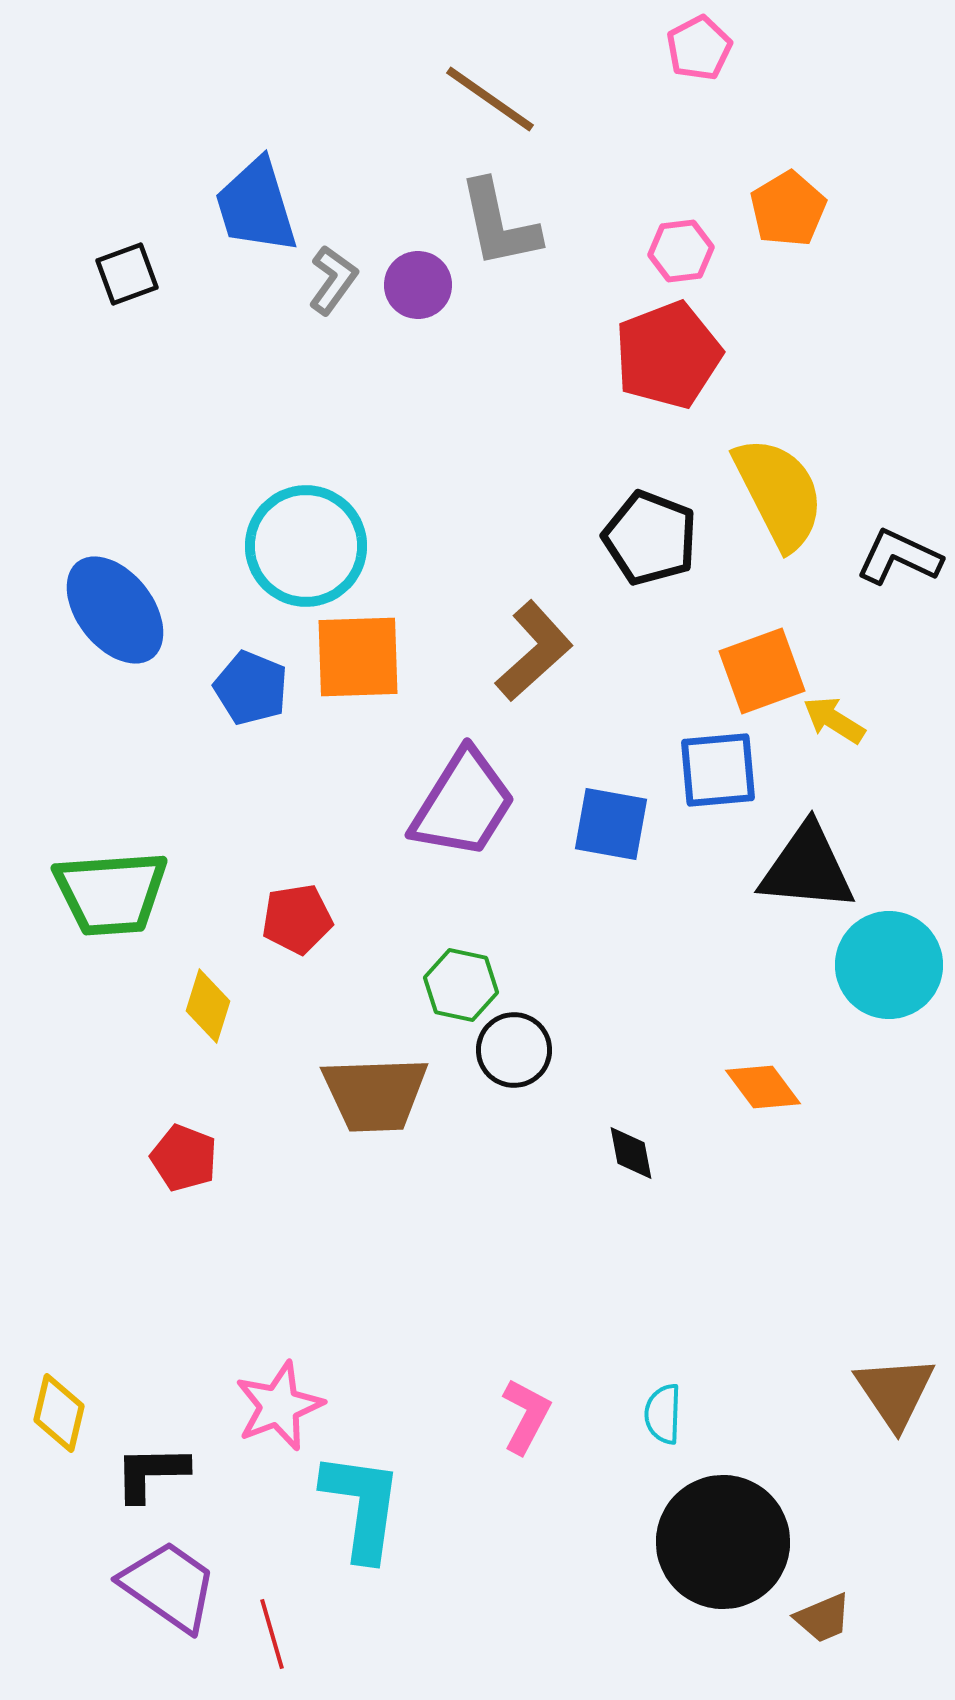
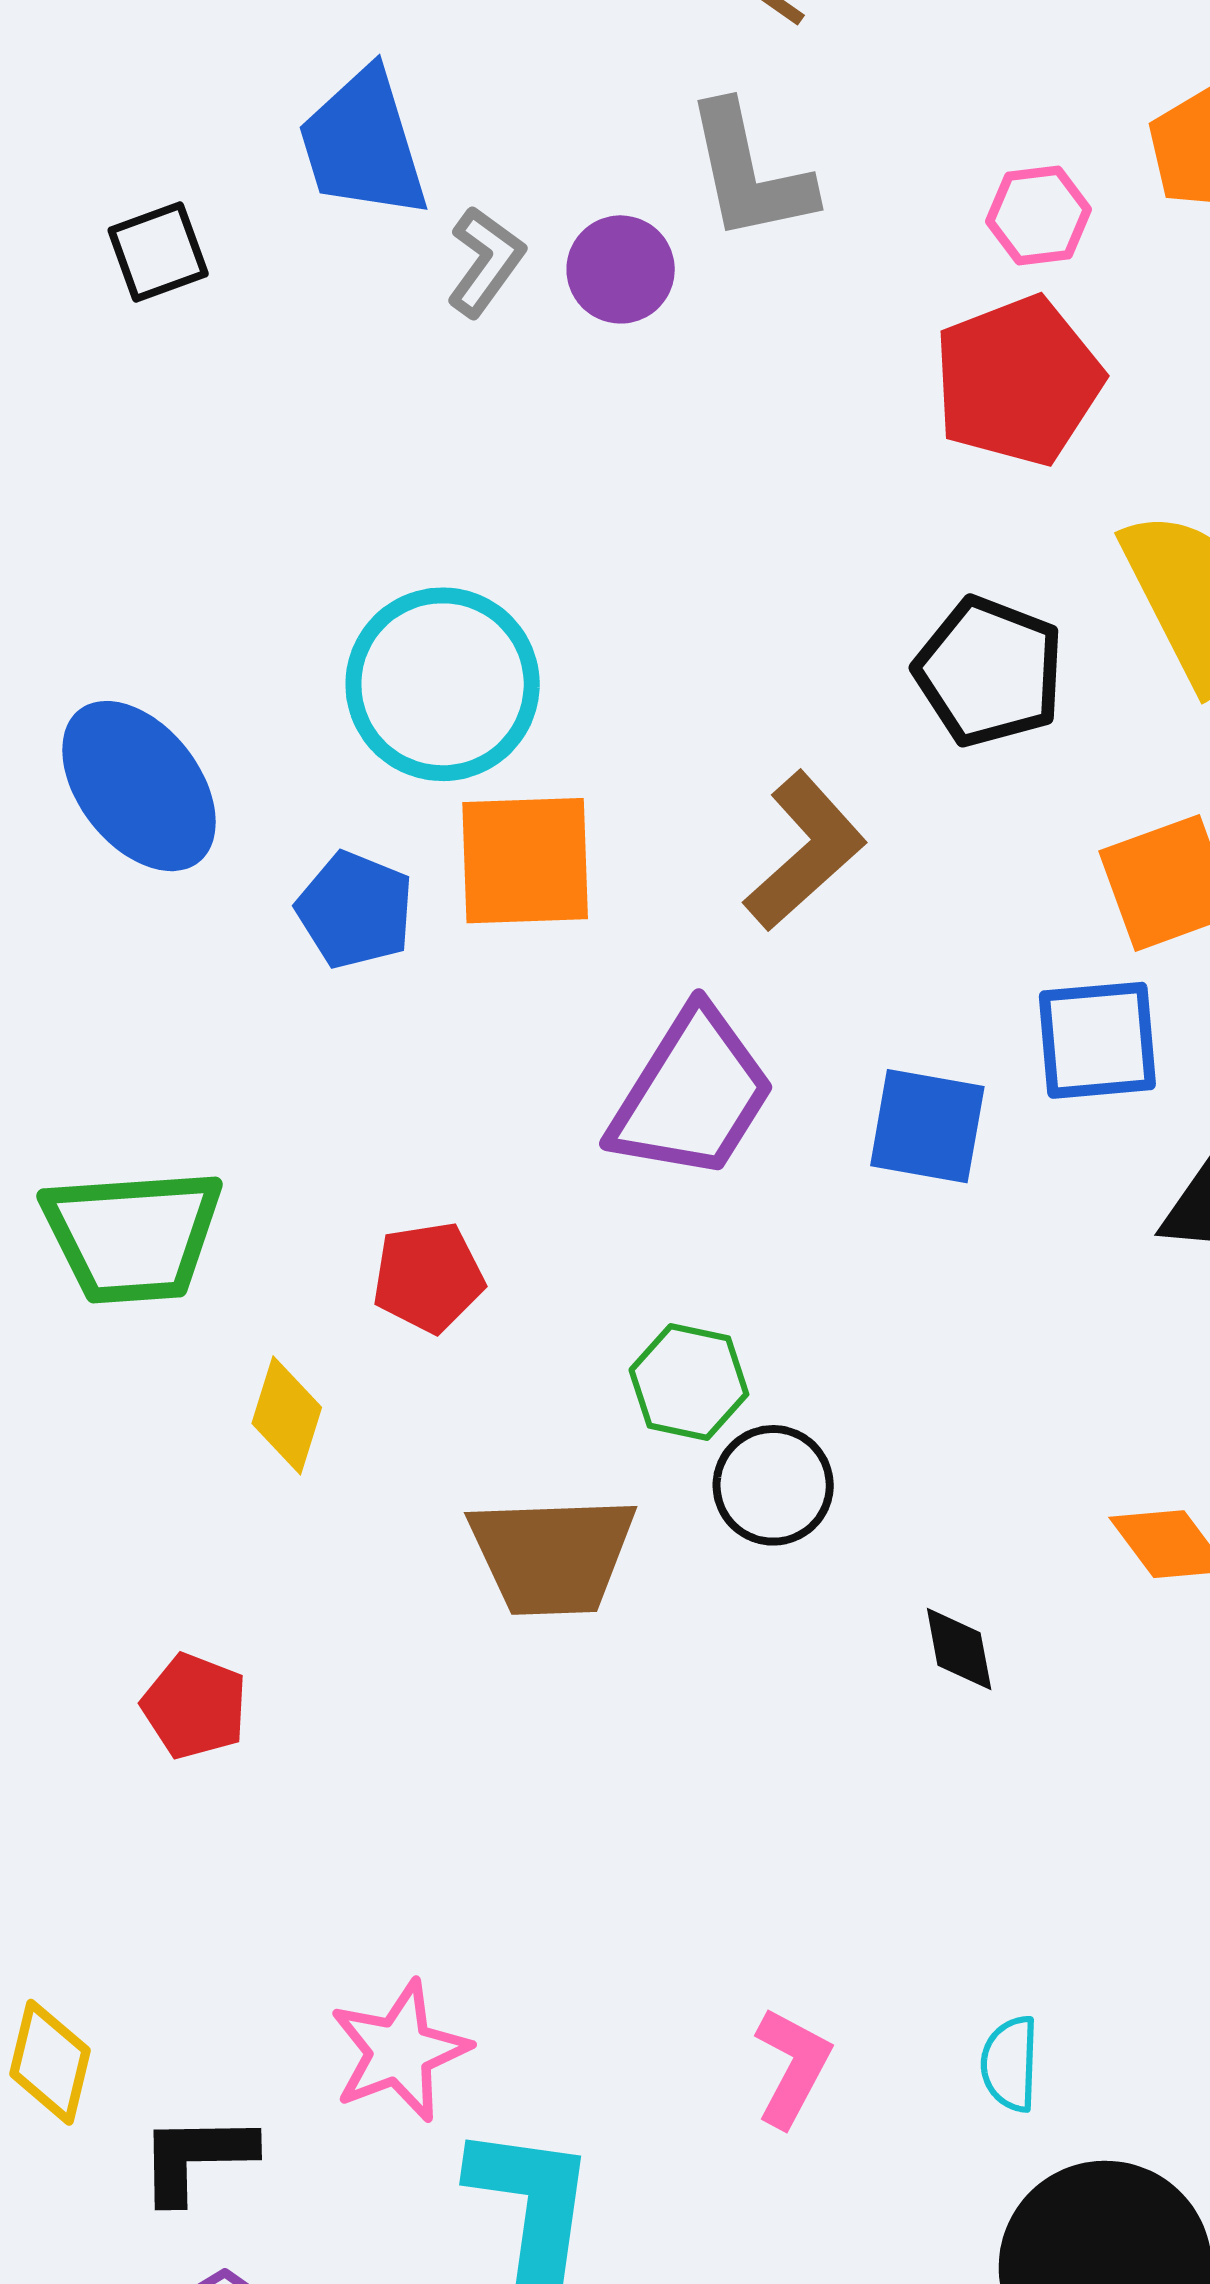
red pentagon: (184, 1158) -> (195, 1706), moved

